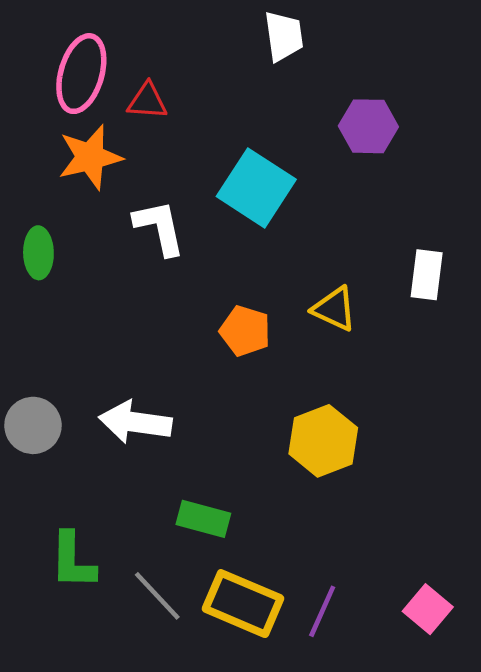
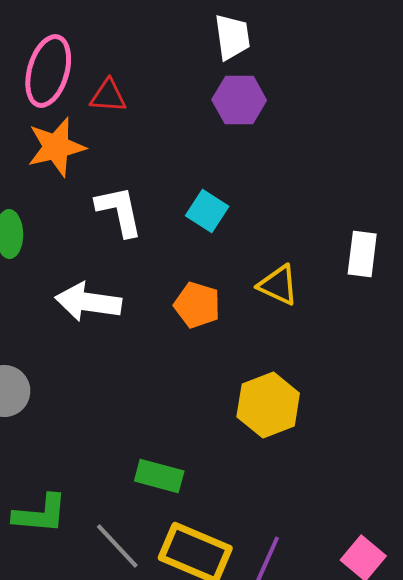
purple hexagon: (368, 126) -> (239, 100), moved
cyan square: (256, 188) -> (207, 211), moved, size x0.6
white arrow: (135, 422) -> (88, 302), moved
green L-shape: (73, 561) -> (40, 514), turned -86

